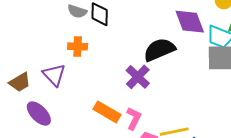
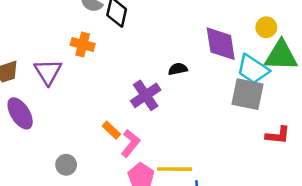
black semicircle: (159, 50) -> (178, 69), size x0.5
orange rectangle: (107, 112) -> (111, 130), moved, size x0.6

